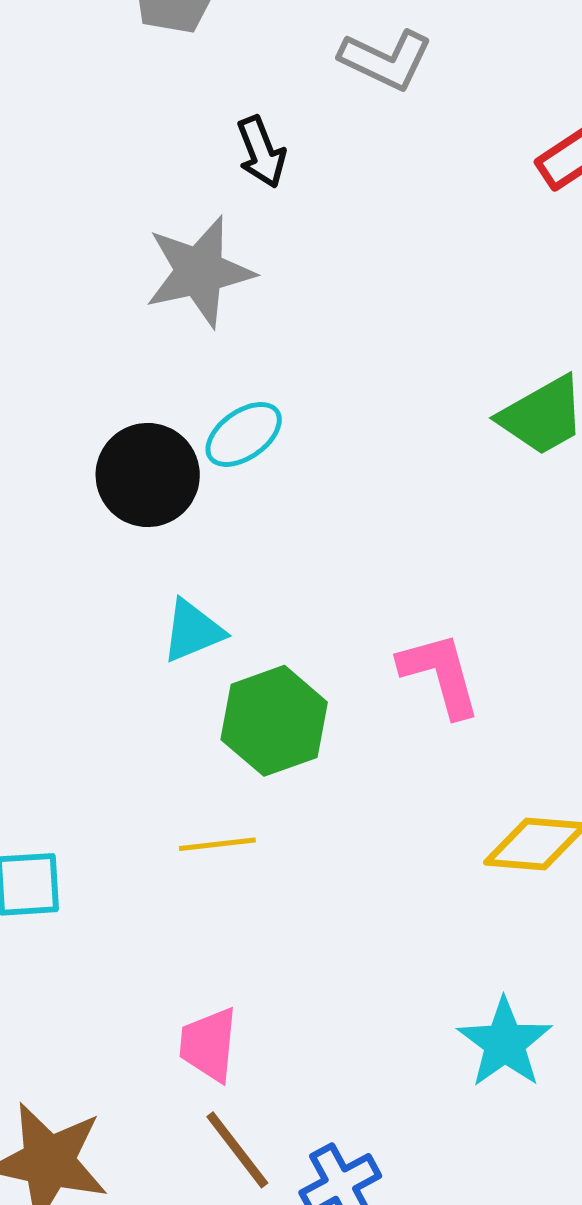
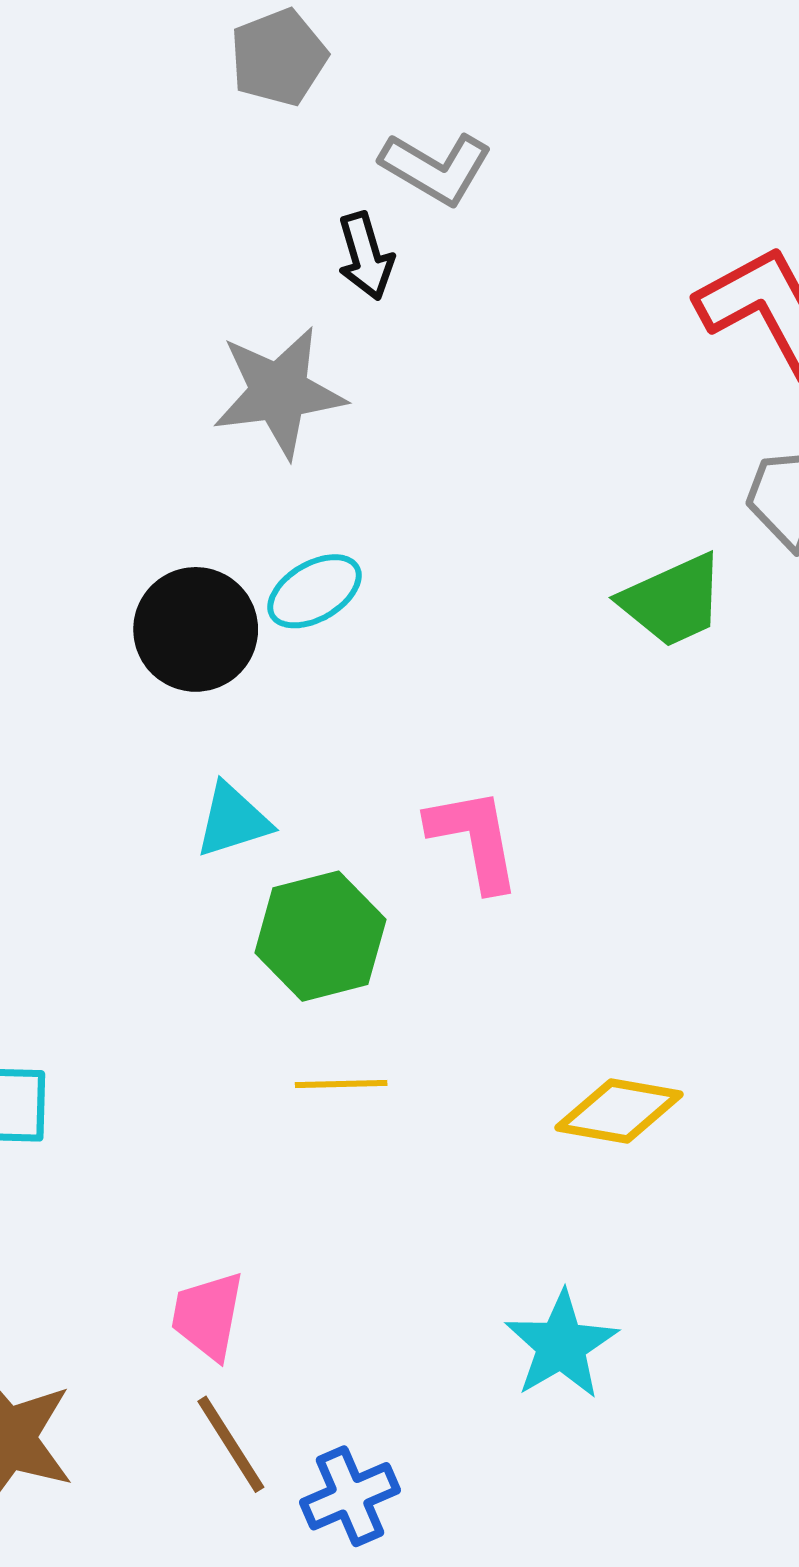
gray L-shape: (386, 60) -> (436, 168), moved
pink L-shape: (440, 674) -> (474, 839), moved
yellow line: (217, 844) -> (341, 1084), moved

